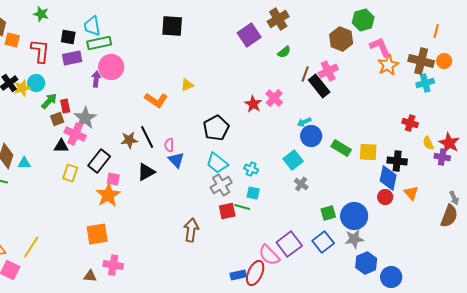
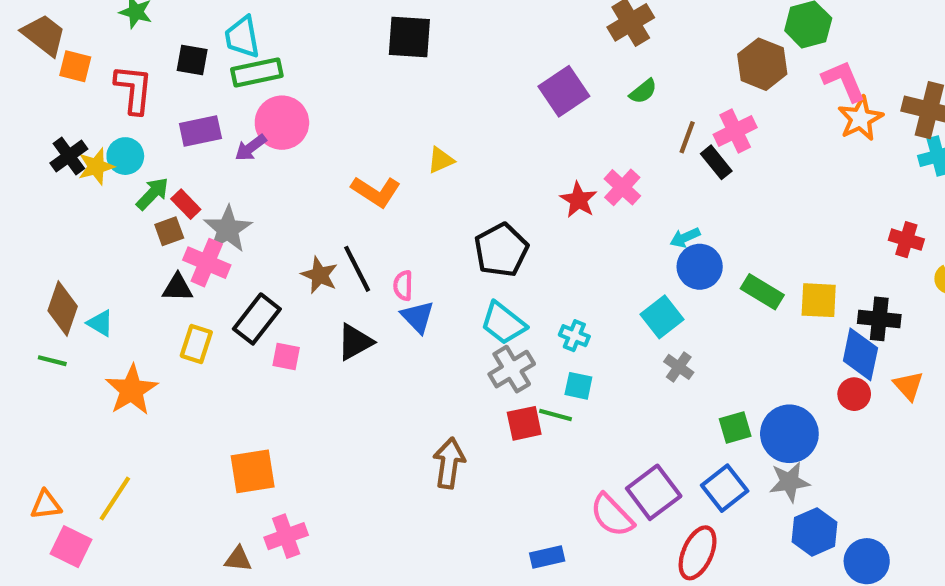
purple square: (249, 35) -> (564, 91), moved
purple rectangle: (72, 58) -> (200, 131), moved
purple arrow: (96, 79) -> (251, 148), turned -133
black rectangle: (319, 86) -> (716, 162), size x0.7
red rectangle: (65, 106) -> (186, 204), turned -32
brown star: (129, 140) -> (320, 275), turned 30
cyan triangle: (24, 163) -> (100, 323), turned 32
orange star: (108, 195) -> (132, 390), moved
pink cross: (113, 265) -> (286, 536), turned -30
red ellipse: (255, 273) -> (698, 553), moved

